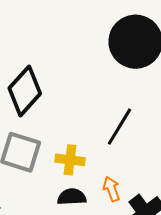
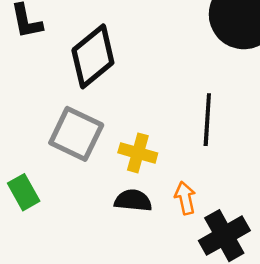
black line: (120, 127) -> (207, 120), turned -36

